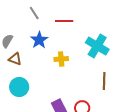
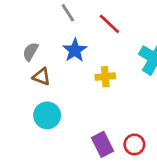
red line: (64, 21) -> (109, 24), turned 42

